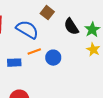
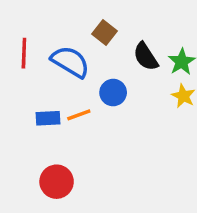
orange line: (34, 52) -> (79, 115), moved
blue circle: (53, 58) -> (113, 93), moved

